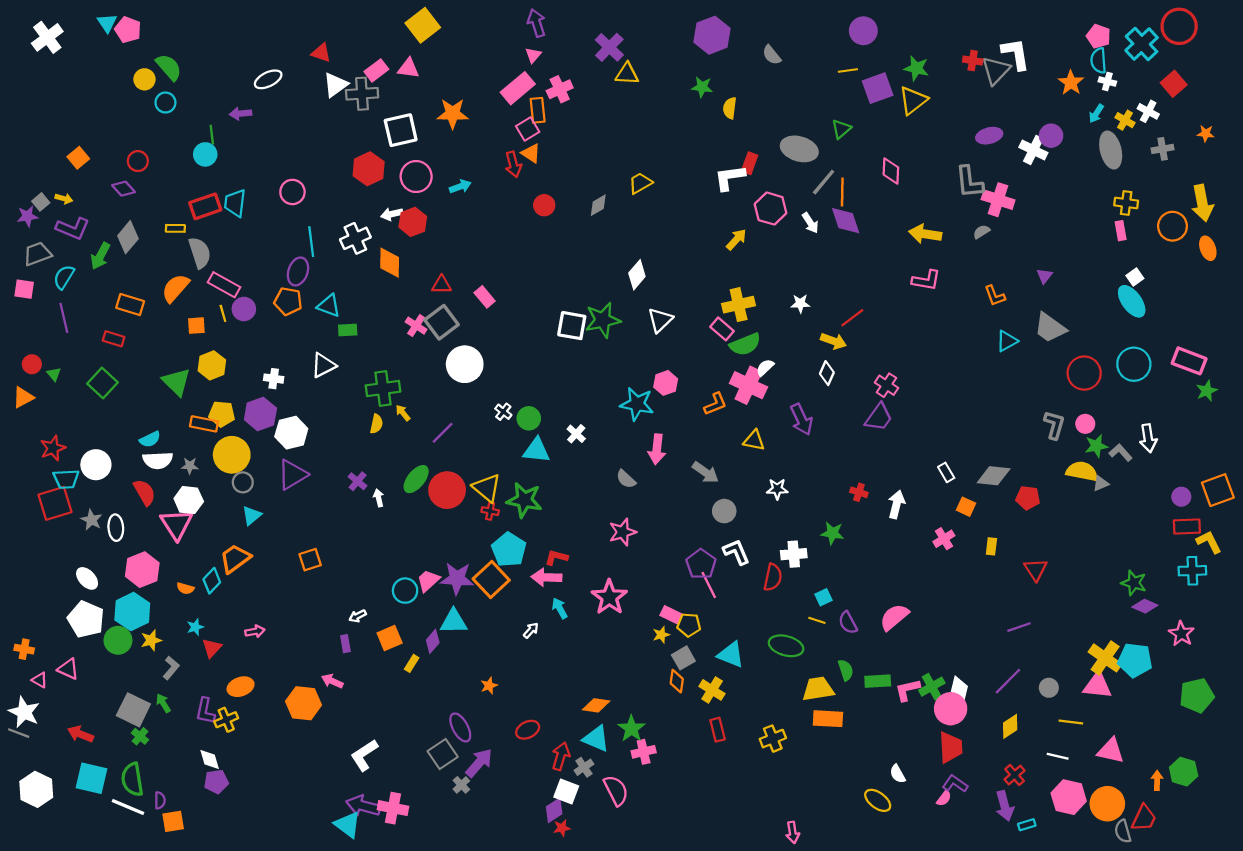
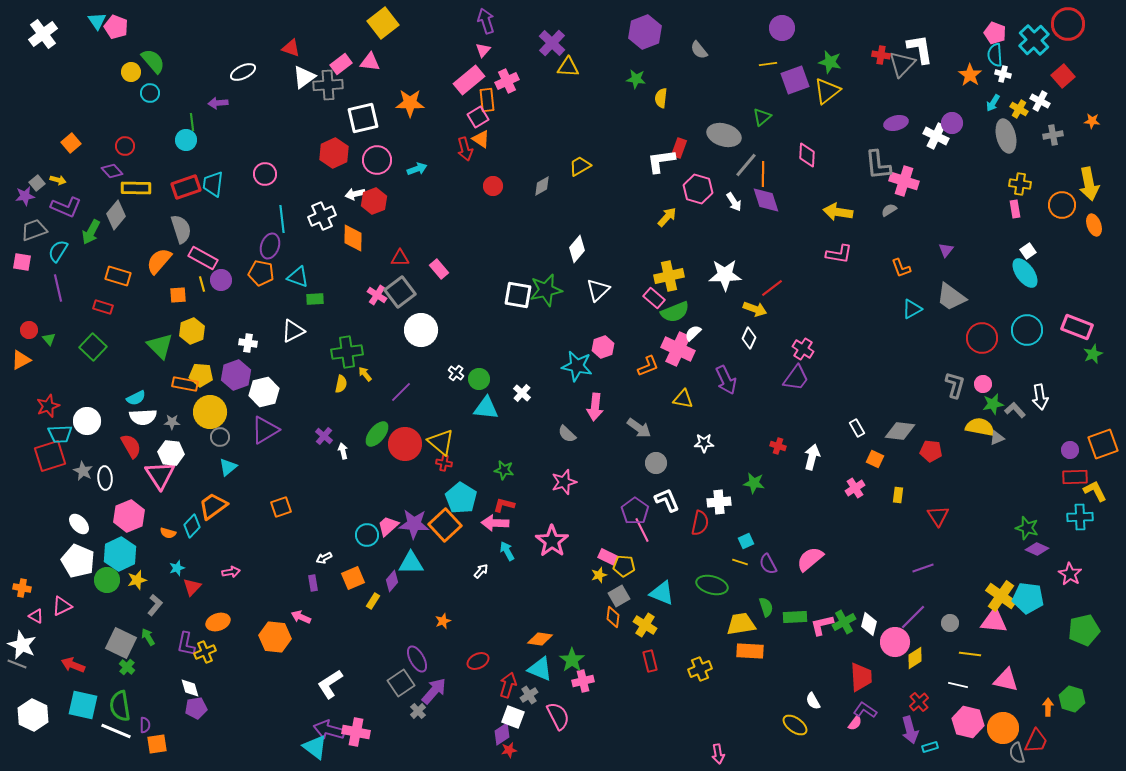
yellow rectangle: (175, 228) -> (136, 188), moved, size x1.6
white star: (800, 303) -> (725, 275), size x1.8
green star: (524, 500) -> (504, 470), moved, size x0.6
pink triangle: (68, 669) -> (62, 606), turned -50
pink circle: (951, 709) -> (895, 642), moved

